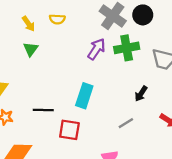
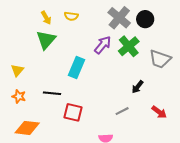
green cross: (127, 48) -> (129, 46), turned -35
green triangle: (31, 49) -> (46, 40), size x1.5
cyan rectangle: (84, 96) -> (76, 68), moved

